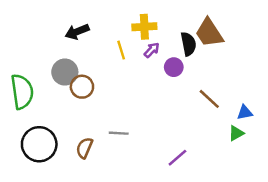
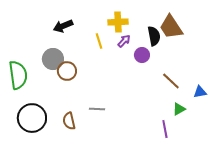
green triangle: (236, 133) -> (179, 109), moved
brown semicircle: (84, 148) -> (69, 121), turned -36
purple line: (177, 158) -> (165, 129), moved, turned -60

